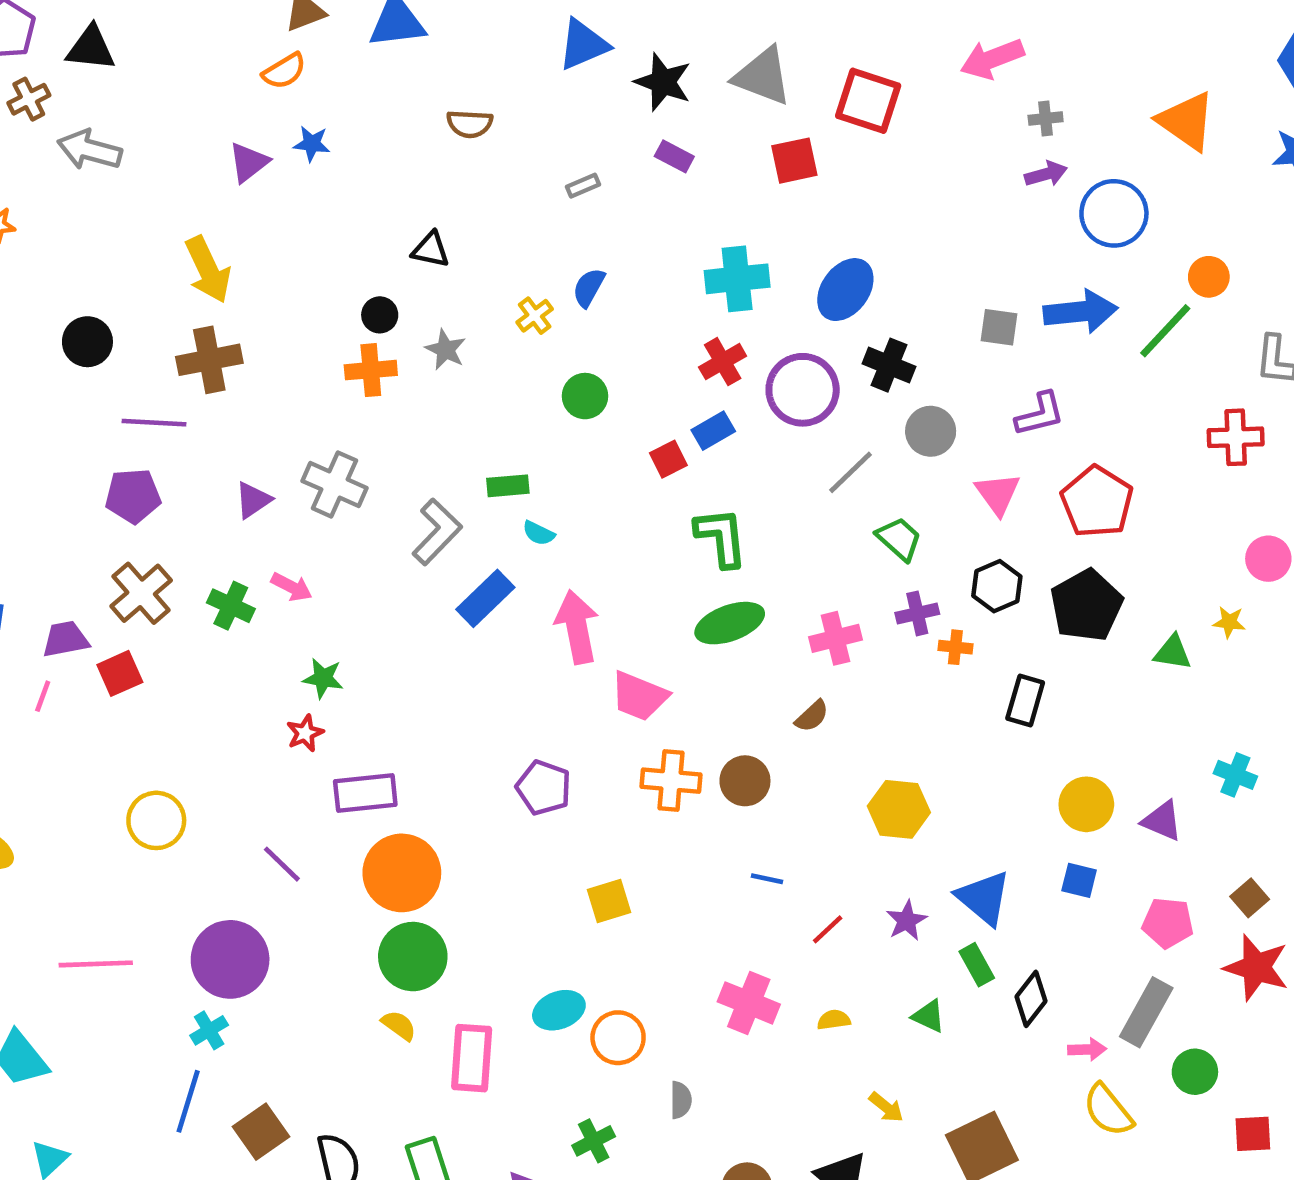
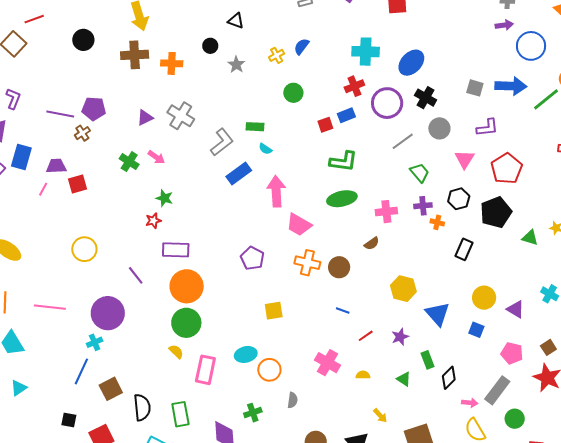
orange cross: (371, 370) -> (172, 63), moved
purple line: (154, 423) -> (60, 114), moved
green L-shape: (721, 537) -> (343, 161), turned 96
brown cross: (141, 593) -> (82, 133), moved, size x0.6
blue triangle: (984, 898) -> (438, 314), moved

